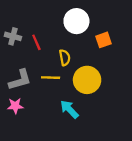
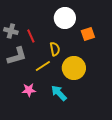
yellow line: (51, 78) -> (43, 66), turned -35
gray L-shape: (20, 80) -> (17, 56), moved
pink star: (15, 106) -> (29, 90), moved

